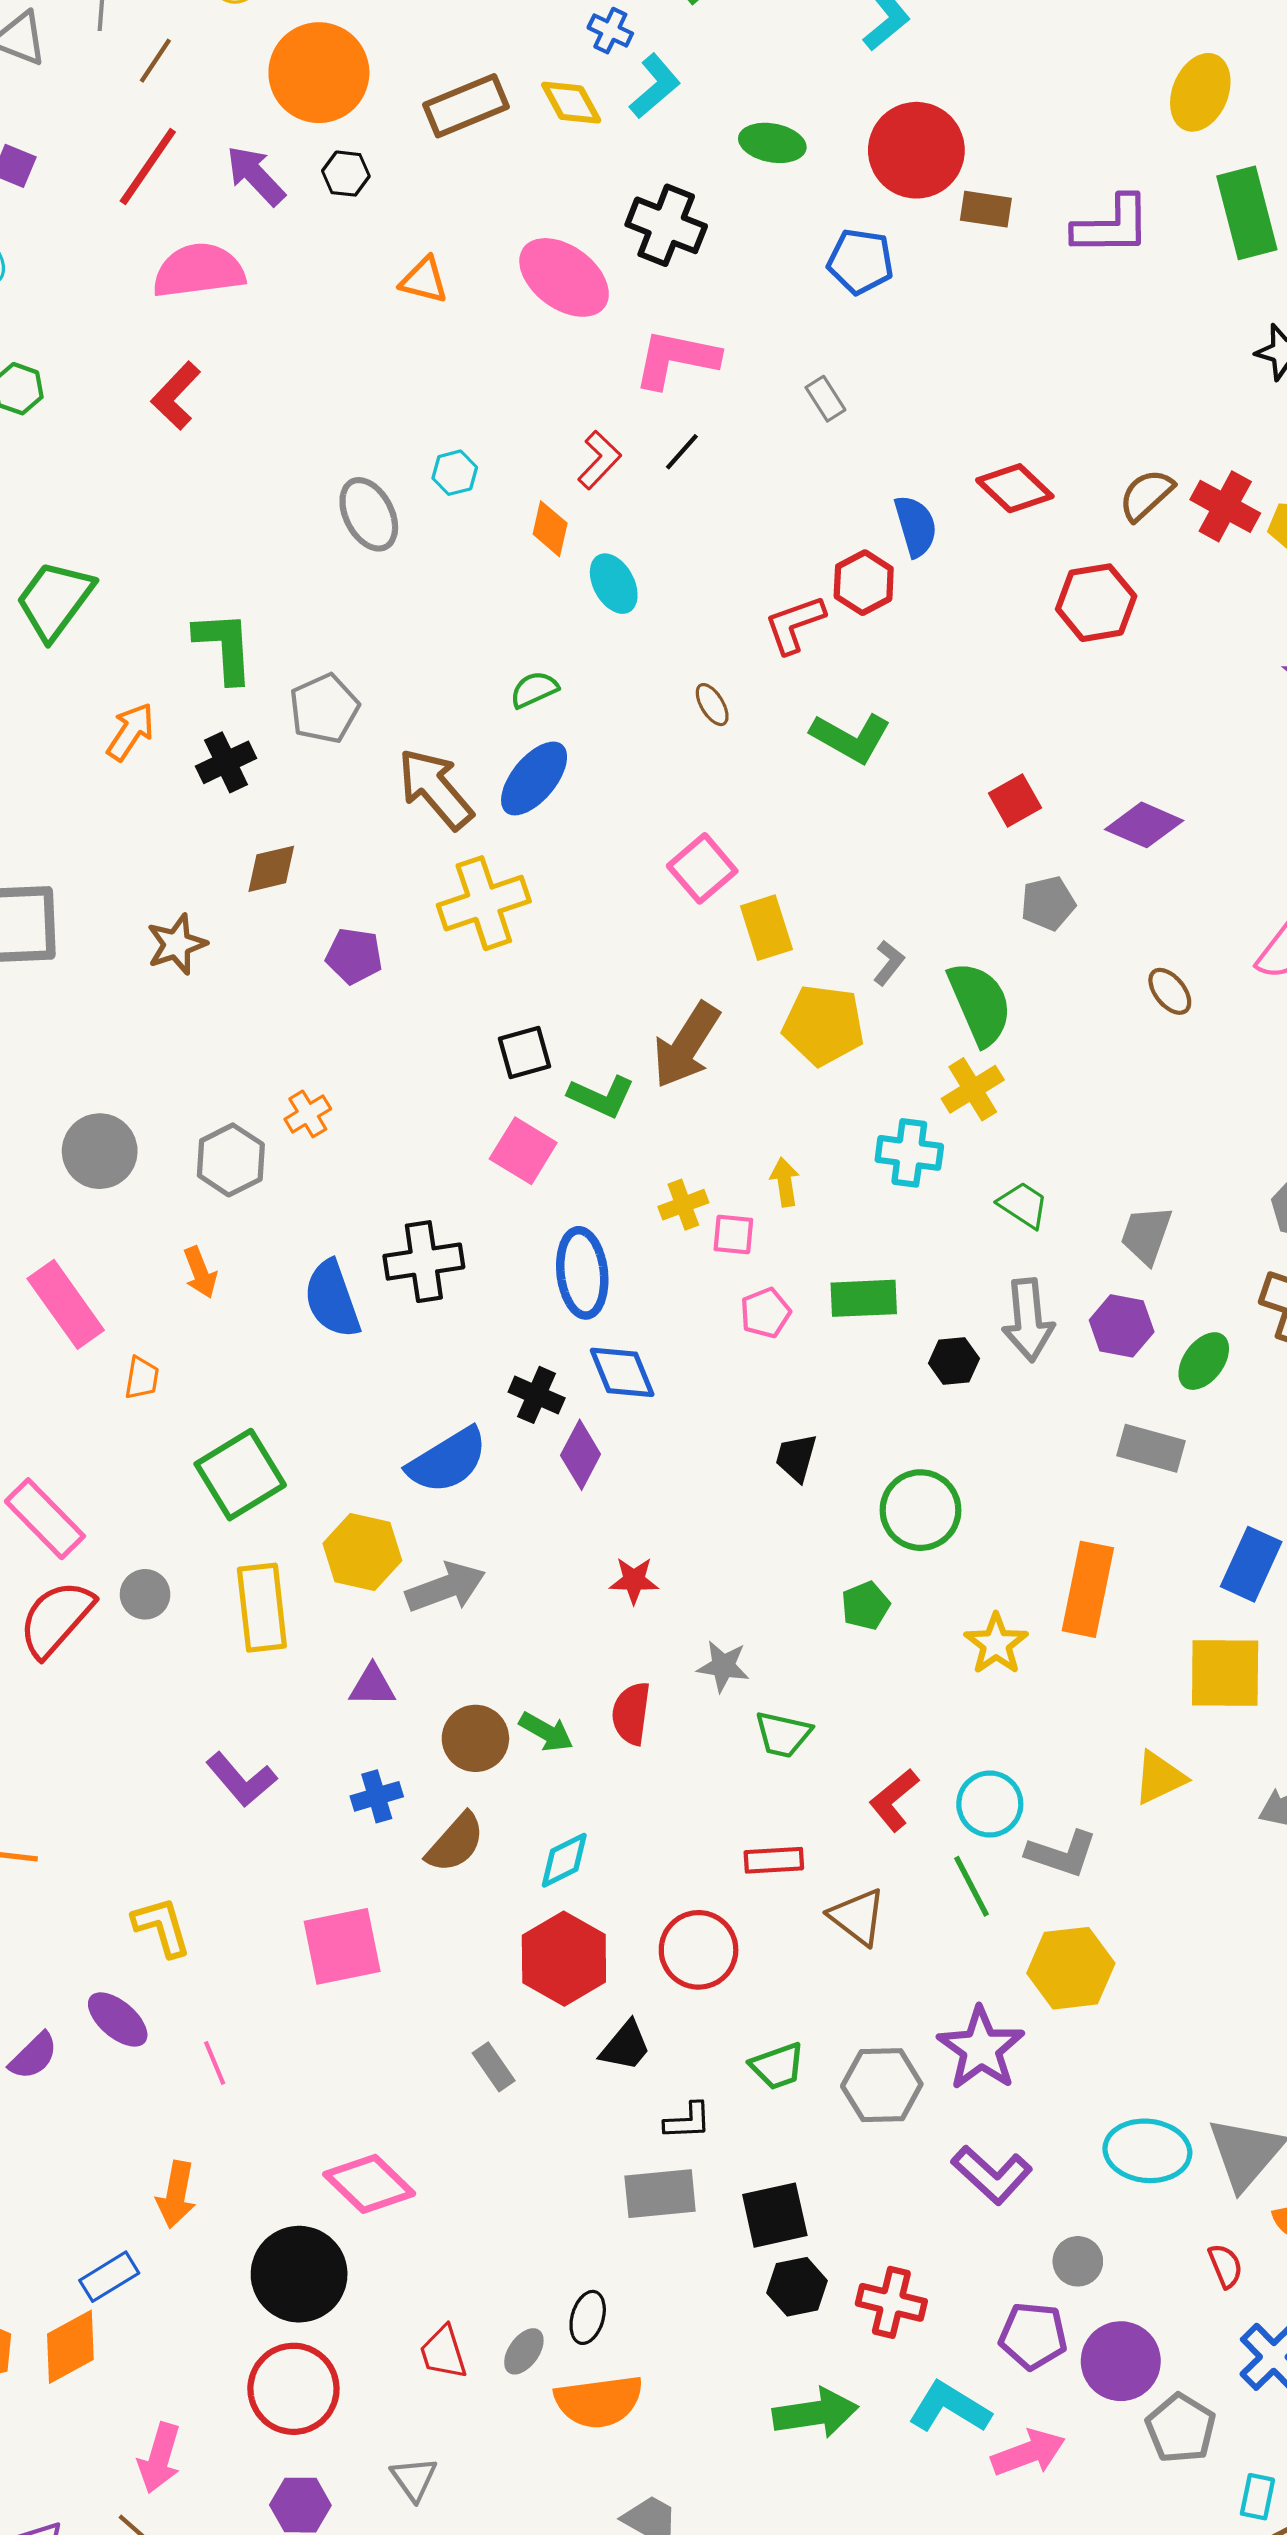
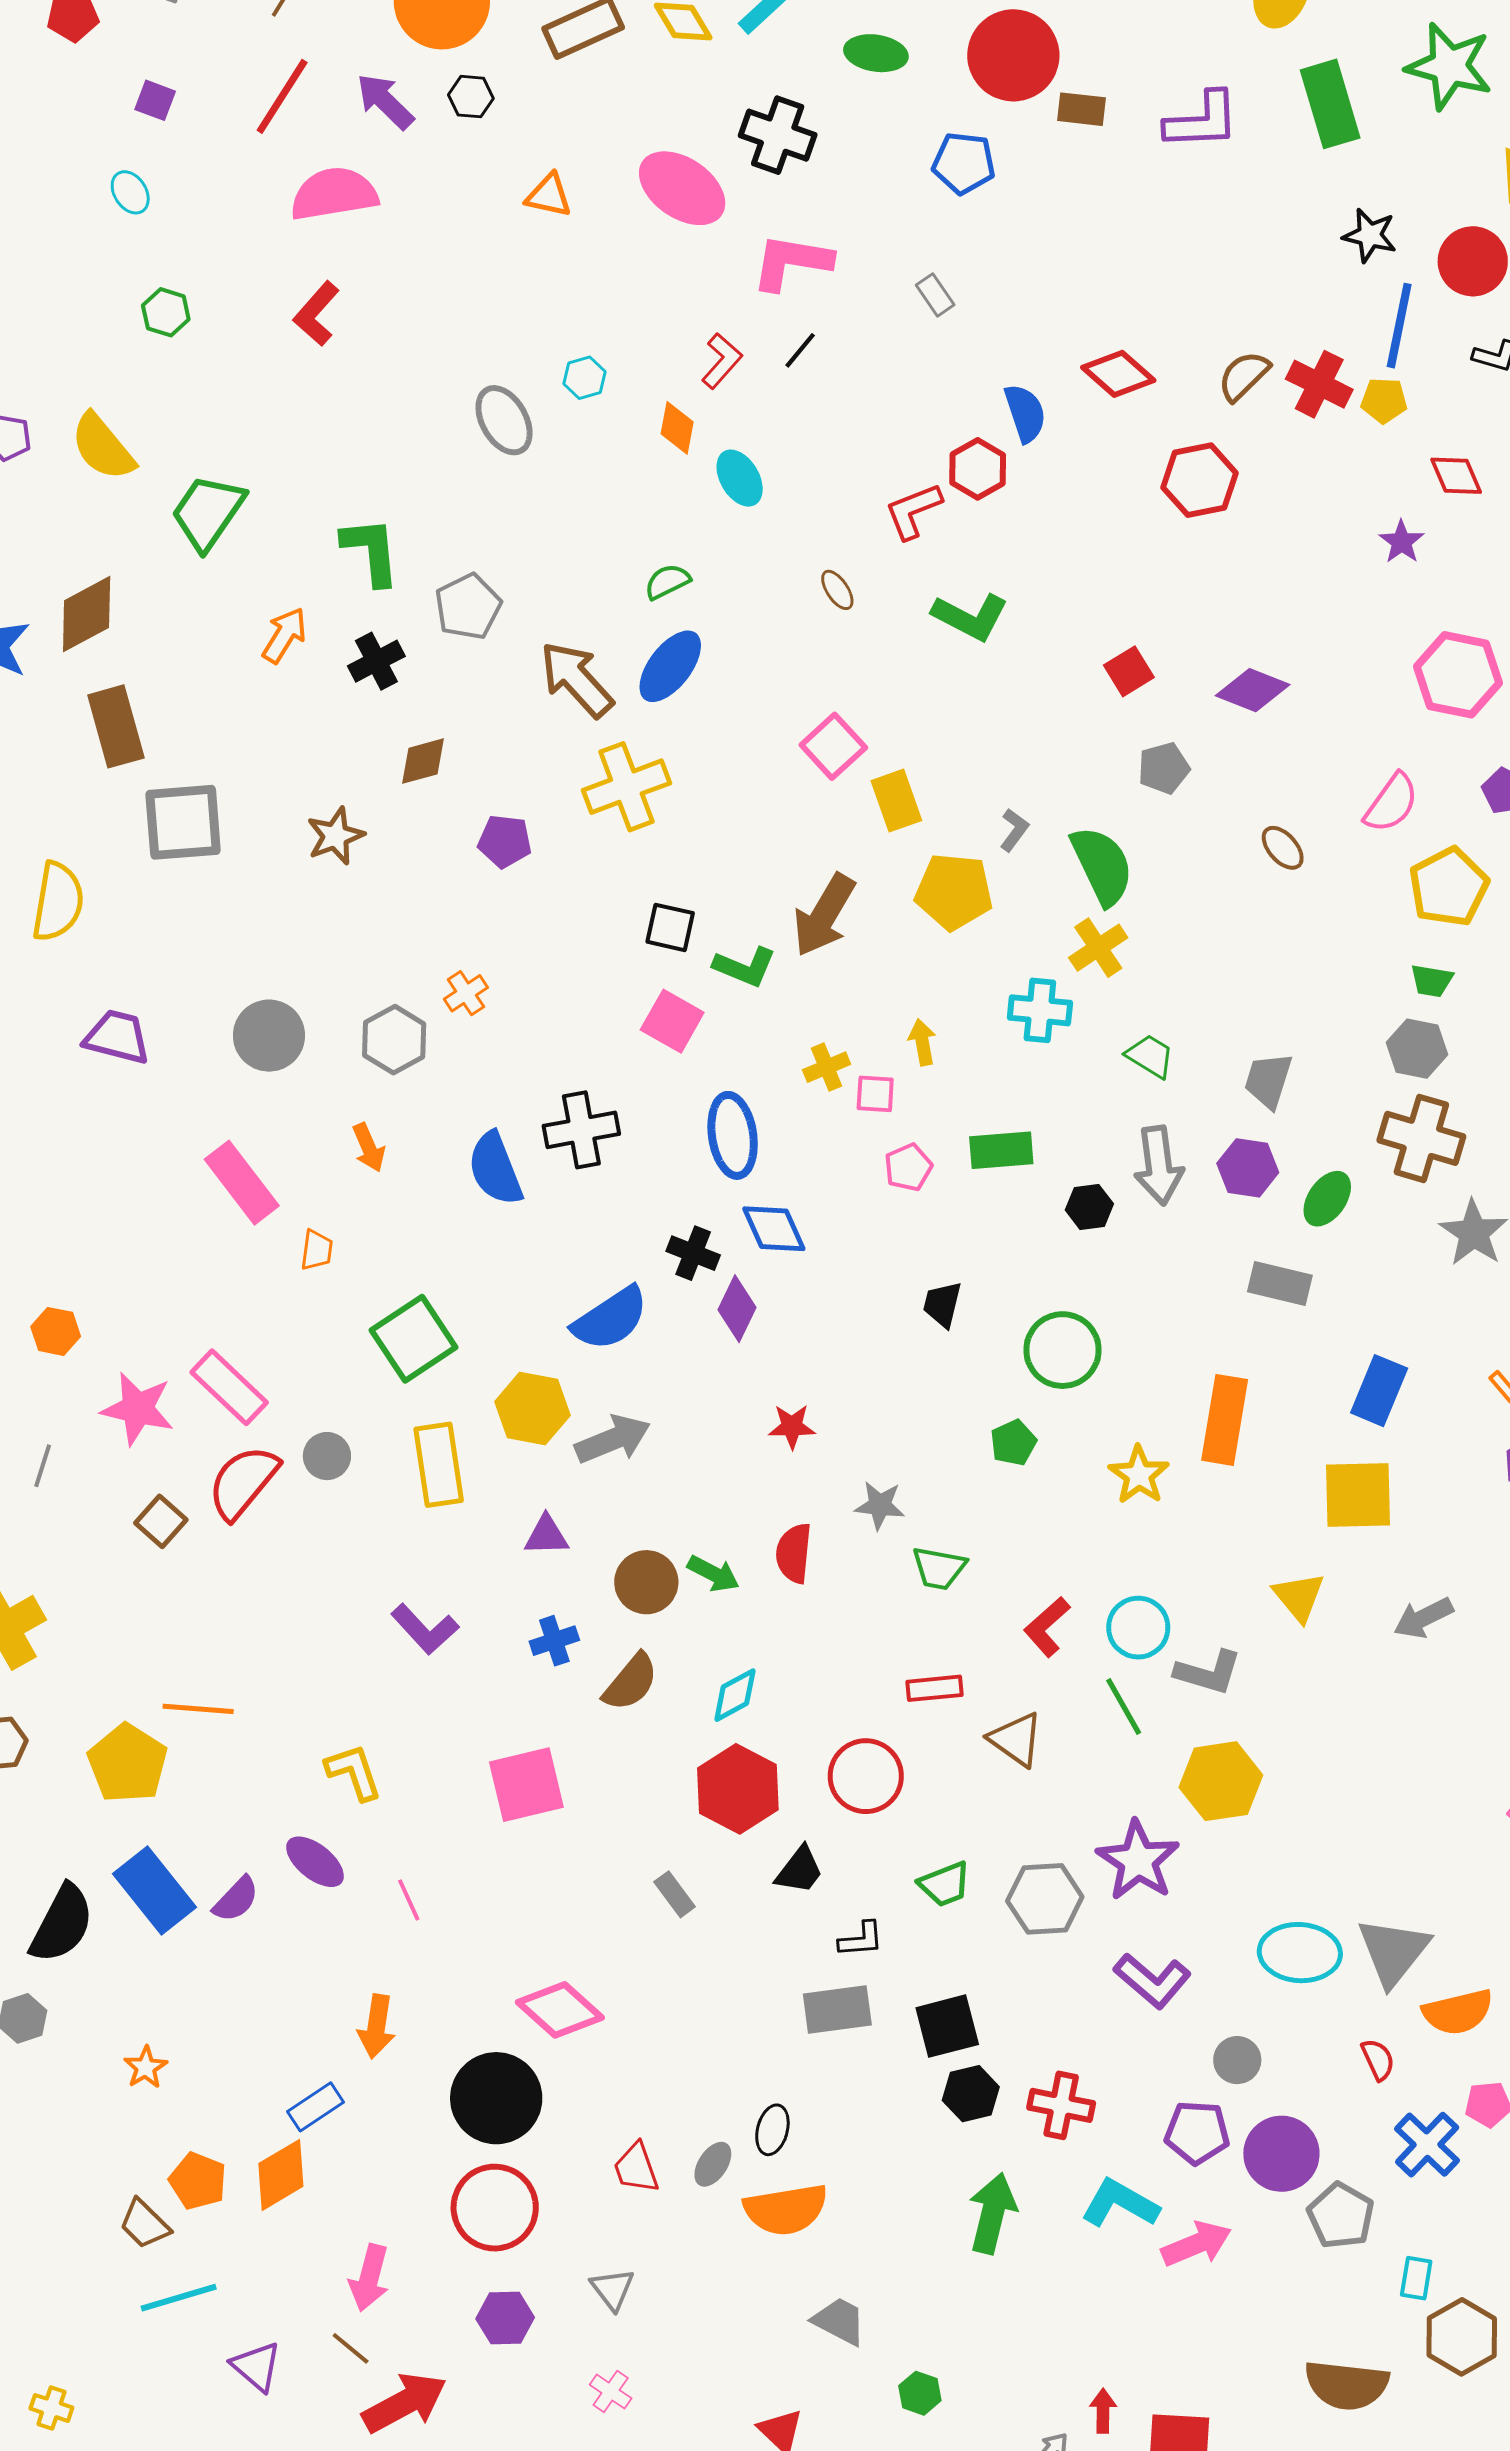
black square: (524, 1052) -> (670, 927), turned 30
yellow triangle: (1159, 1778) -> (1299, 1597), turned -42
green arrow: (815, 2413) -> (992, 2213), turned -66

